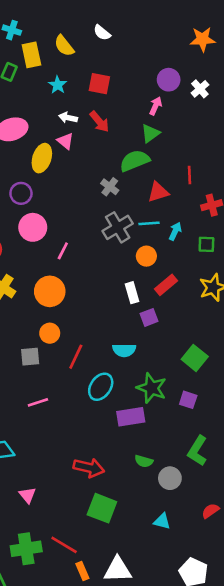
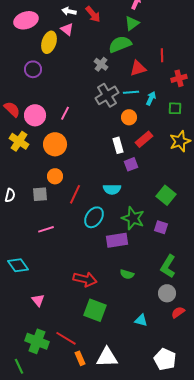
pink circle: (33, 227) -> (35, 115), moved
gray circle: (170, 478) -> (167, 293), moved
green cross: (26, 549) -> (37, 341), turned 30

